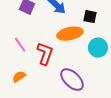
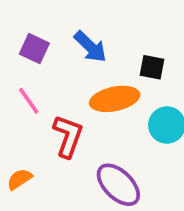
pink line: (20, 45) -> (29, 101), moved

